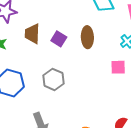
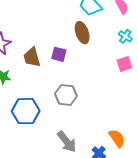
brown ellipse: (87, 37) -> (82, 33), moved

